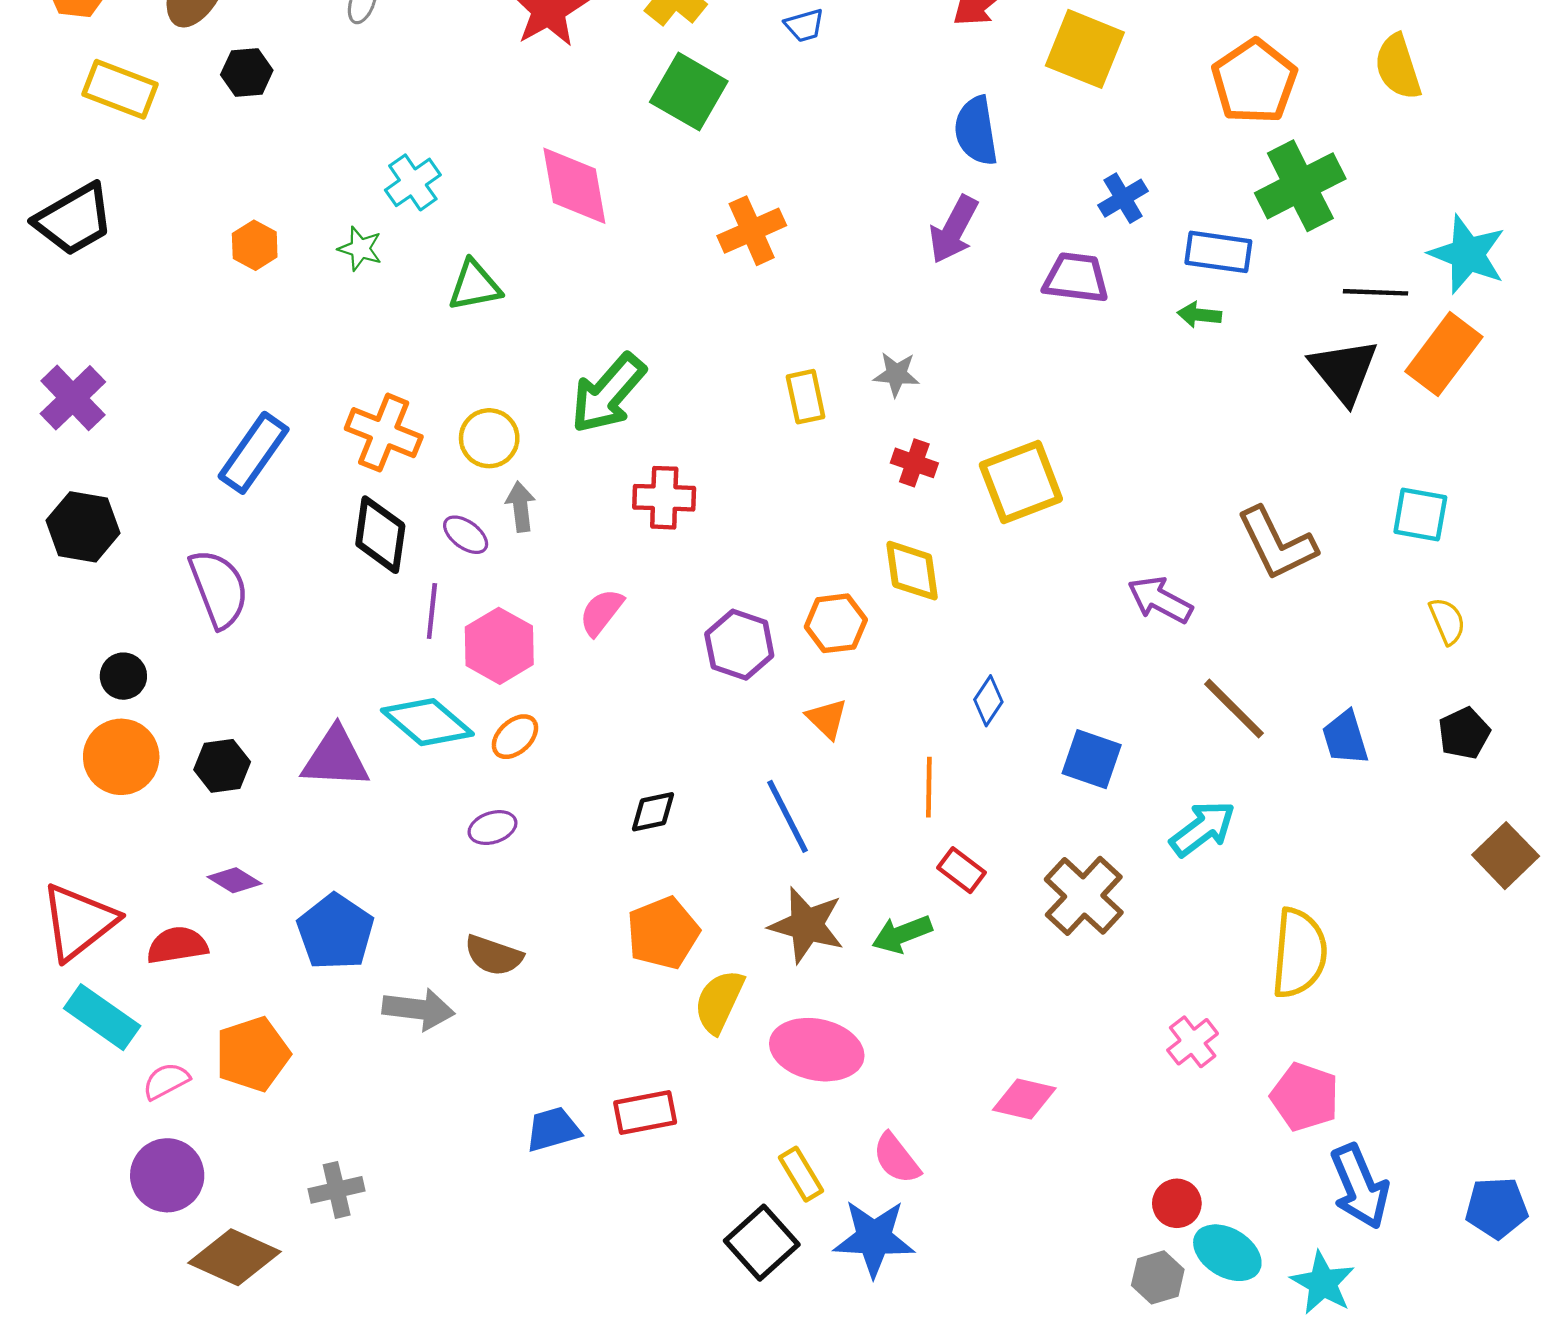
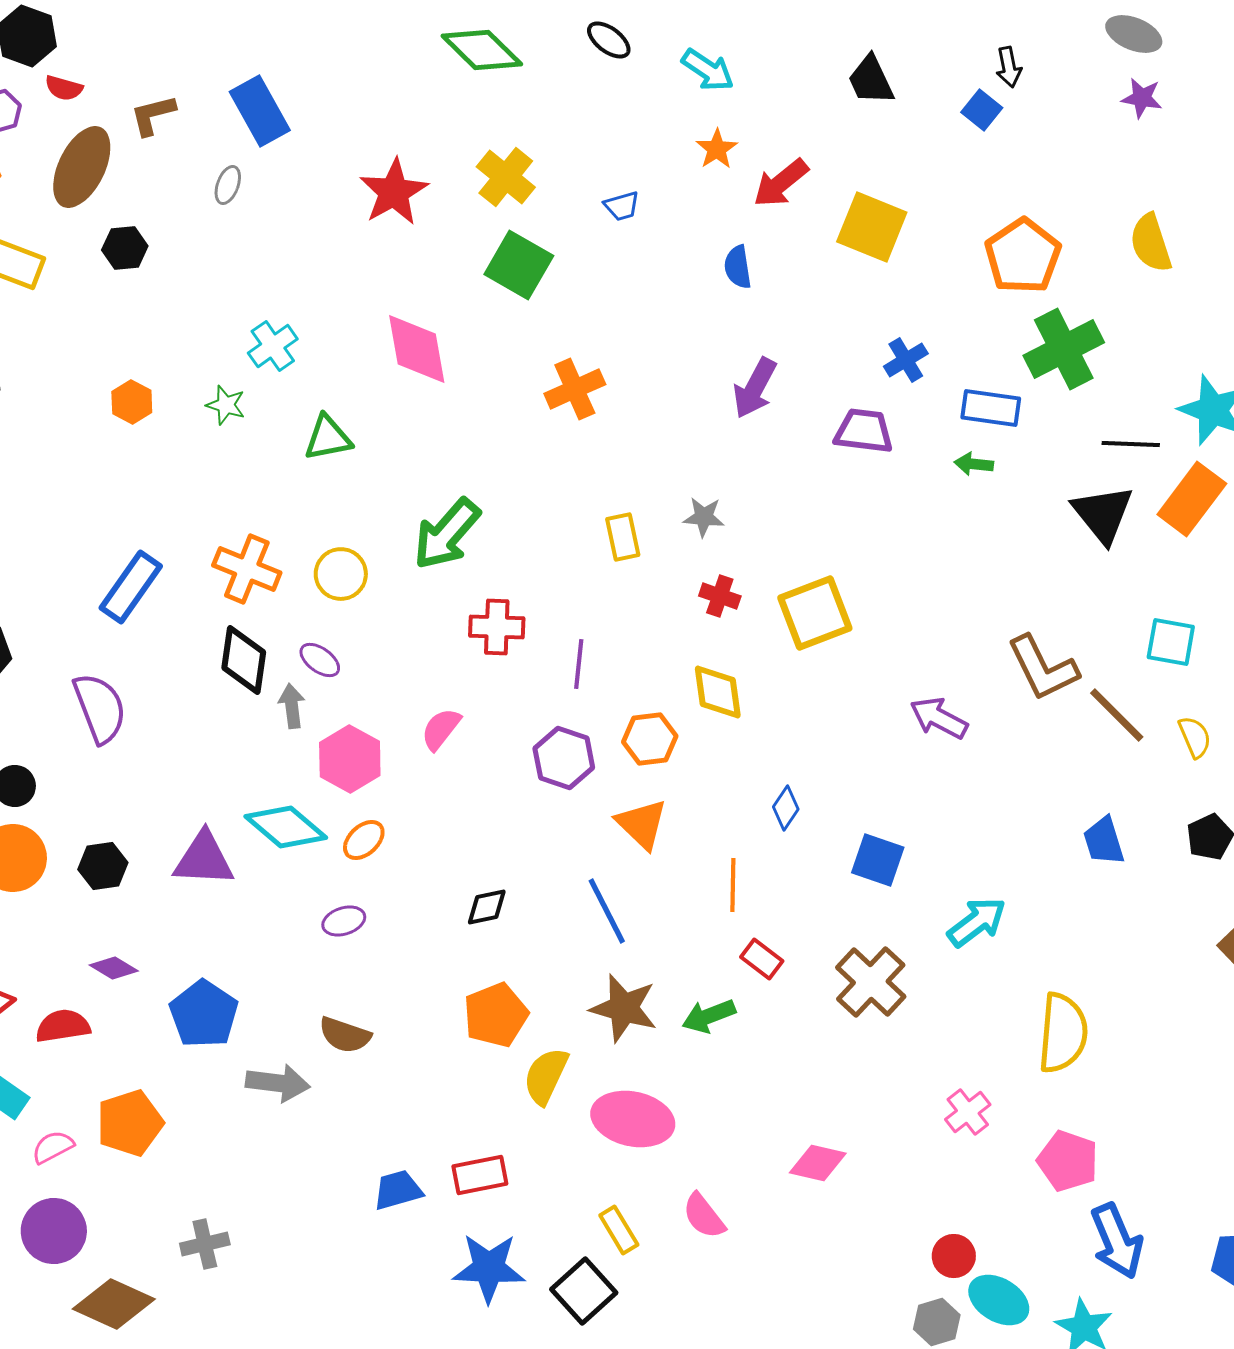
blue semicircle: (976, 131) -> (738, 267), moved, size x0.7
gray arrow: (521, 507) -> (292, 706), moved
purple line: (432, 611) -> (579, 664), moved
brown line: (1234, 709) -> (1117, 715), moved
orange triangle: (827, 719) -> (642, 824), size x1.4
blue star: (874, 1238) -> (489, 1268), moved

